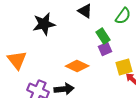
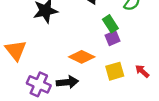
yellow square: (124, 67) -> (115, 71), moved

